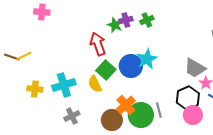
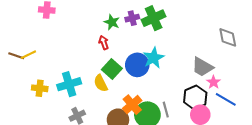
green cross: (147, 20) -> (154, 18), size x1.6
green star: (115, 25) -> (112, 22), moved
red arrow: (98, 44) -> (104, 43), size x0.6

